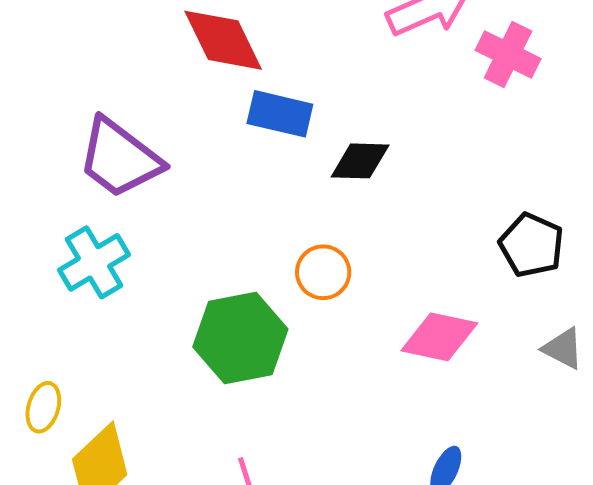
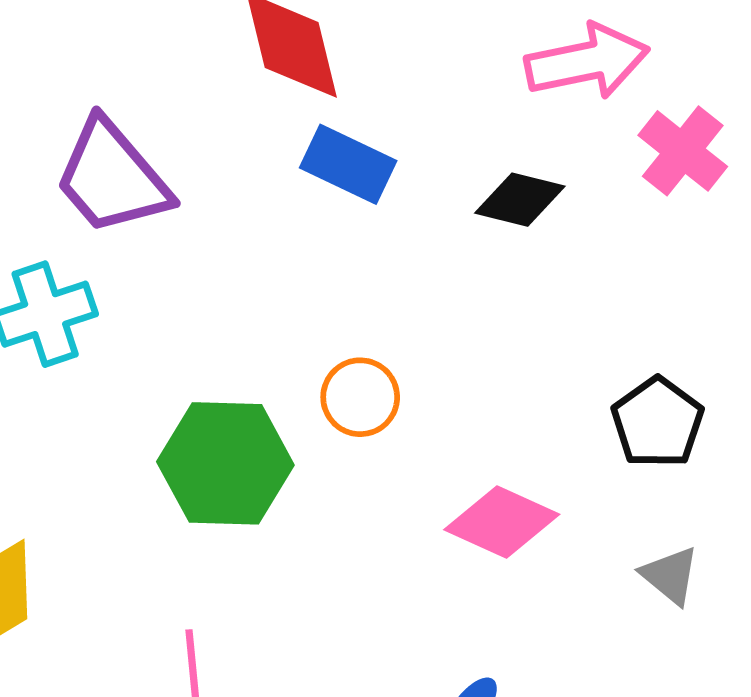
black diamond: (360, 161) -> (520, 200), moved

